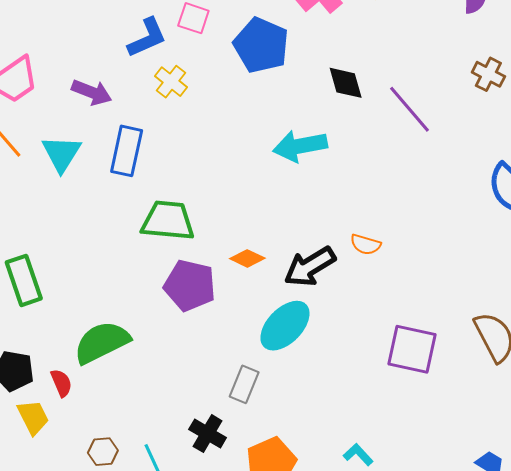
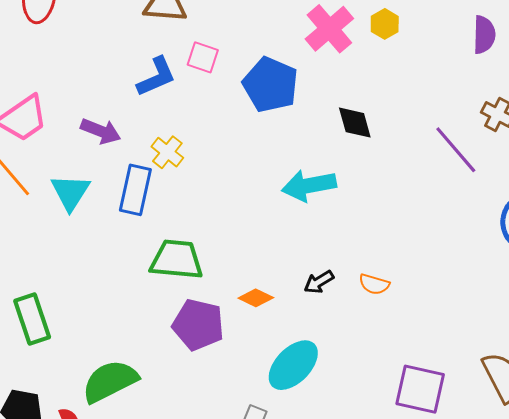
yellow cross: (171, 82) -> (167, 152), moved
purple line: (410, 109) -> (456, 150), moved
black arrow: (310, 267) -> (319, 282), moved, size x0.6

